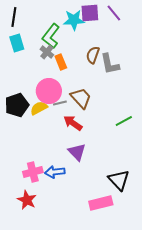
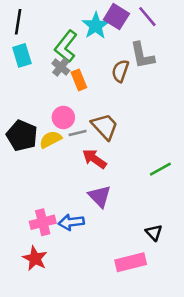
purple square: (90, 13) -> (116, 17), turned 36
cyan star: (74, 20) -> (96, 26), turned -30
gray L-shape: (110, 64) -> (142, 55), moved
pink circle: (49, 91) -> (63, 117), size x0.7
black pentagon: (17, 105) -> (22, 136), turned -30
green line: (124, 121) -> (160, 169), moved
black triangle: (119, 180) -> (154, 233), size x0.6

